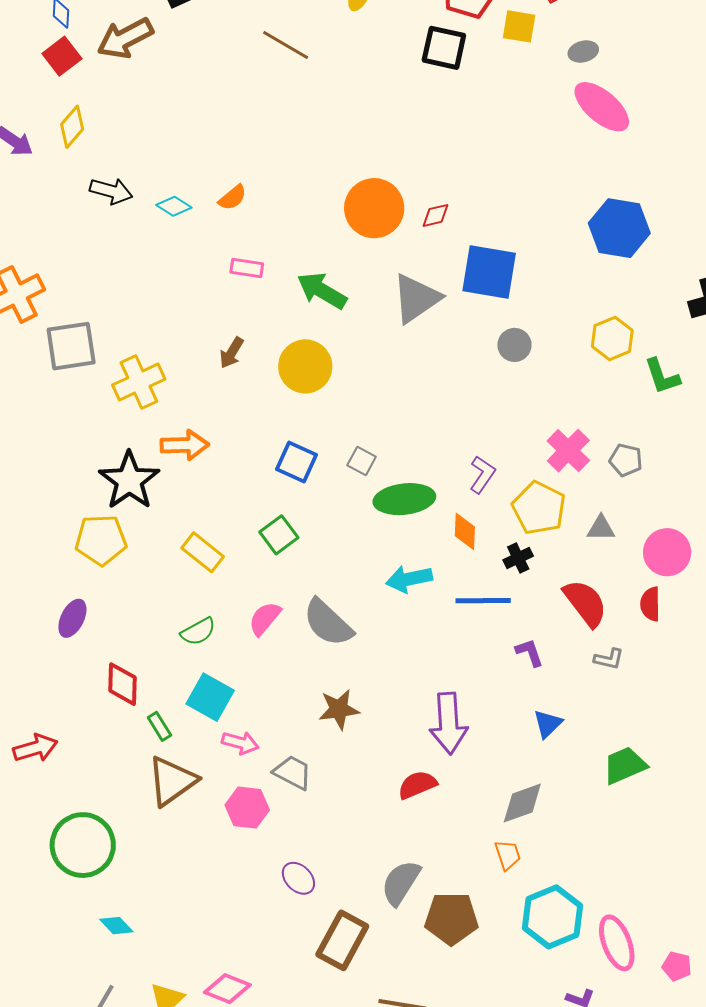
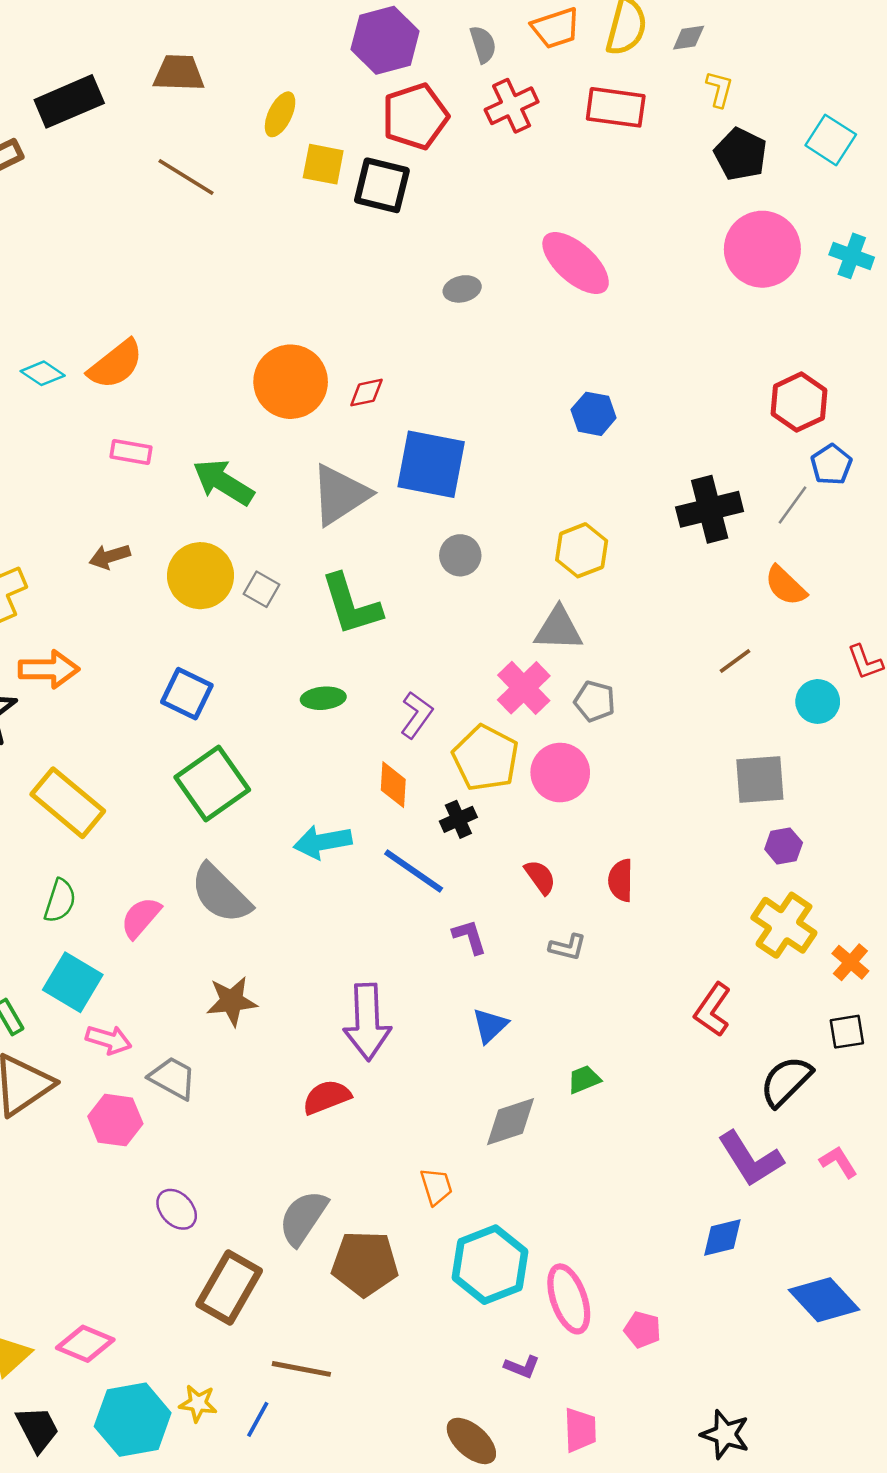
yellow square: (519, 26) -> (323, 164), moved
gray ellipse: (583, 52) -> (462, 289), moved
orange semicircle: (233, 198) -> (116, 364), size x1.6
blue hexagon: (619, 228) -> (594, 414), size x0.6
brown arrow: (232, 353) -> (110, 556), turned 40
green L-shape: (662, 376) -> (351, 605), moved, size x1.4
gray square: (362, 461) -> (262, 589), moved
green ellipse: (404, 499) -> (323, 698), moved, size x0.6
gray triangle: (601, 528) -> (558, 629), moved, size x1.4
green square: (279, 535) -> (212, 784), moved, size x1.5
yellow rectangle: (203, 552) -> (68, 803), size x1.4
pink circle: (667, 552) -> (560, 773), moved
blue line: (483, 601) -> (414, 871), turned 34
red semicircle: (585, 603) -> (540, 877), size x0.6
pink semicircle: (265, 619) -> (141, 918), moved
green semicircle: (198, 632) -> (60, 901), turned -45
green trapezoid: (625, 765) -> (584, 1079), size x0.6
gray diamond: (522, 803) -> (511, 1122), moved

